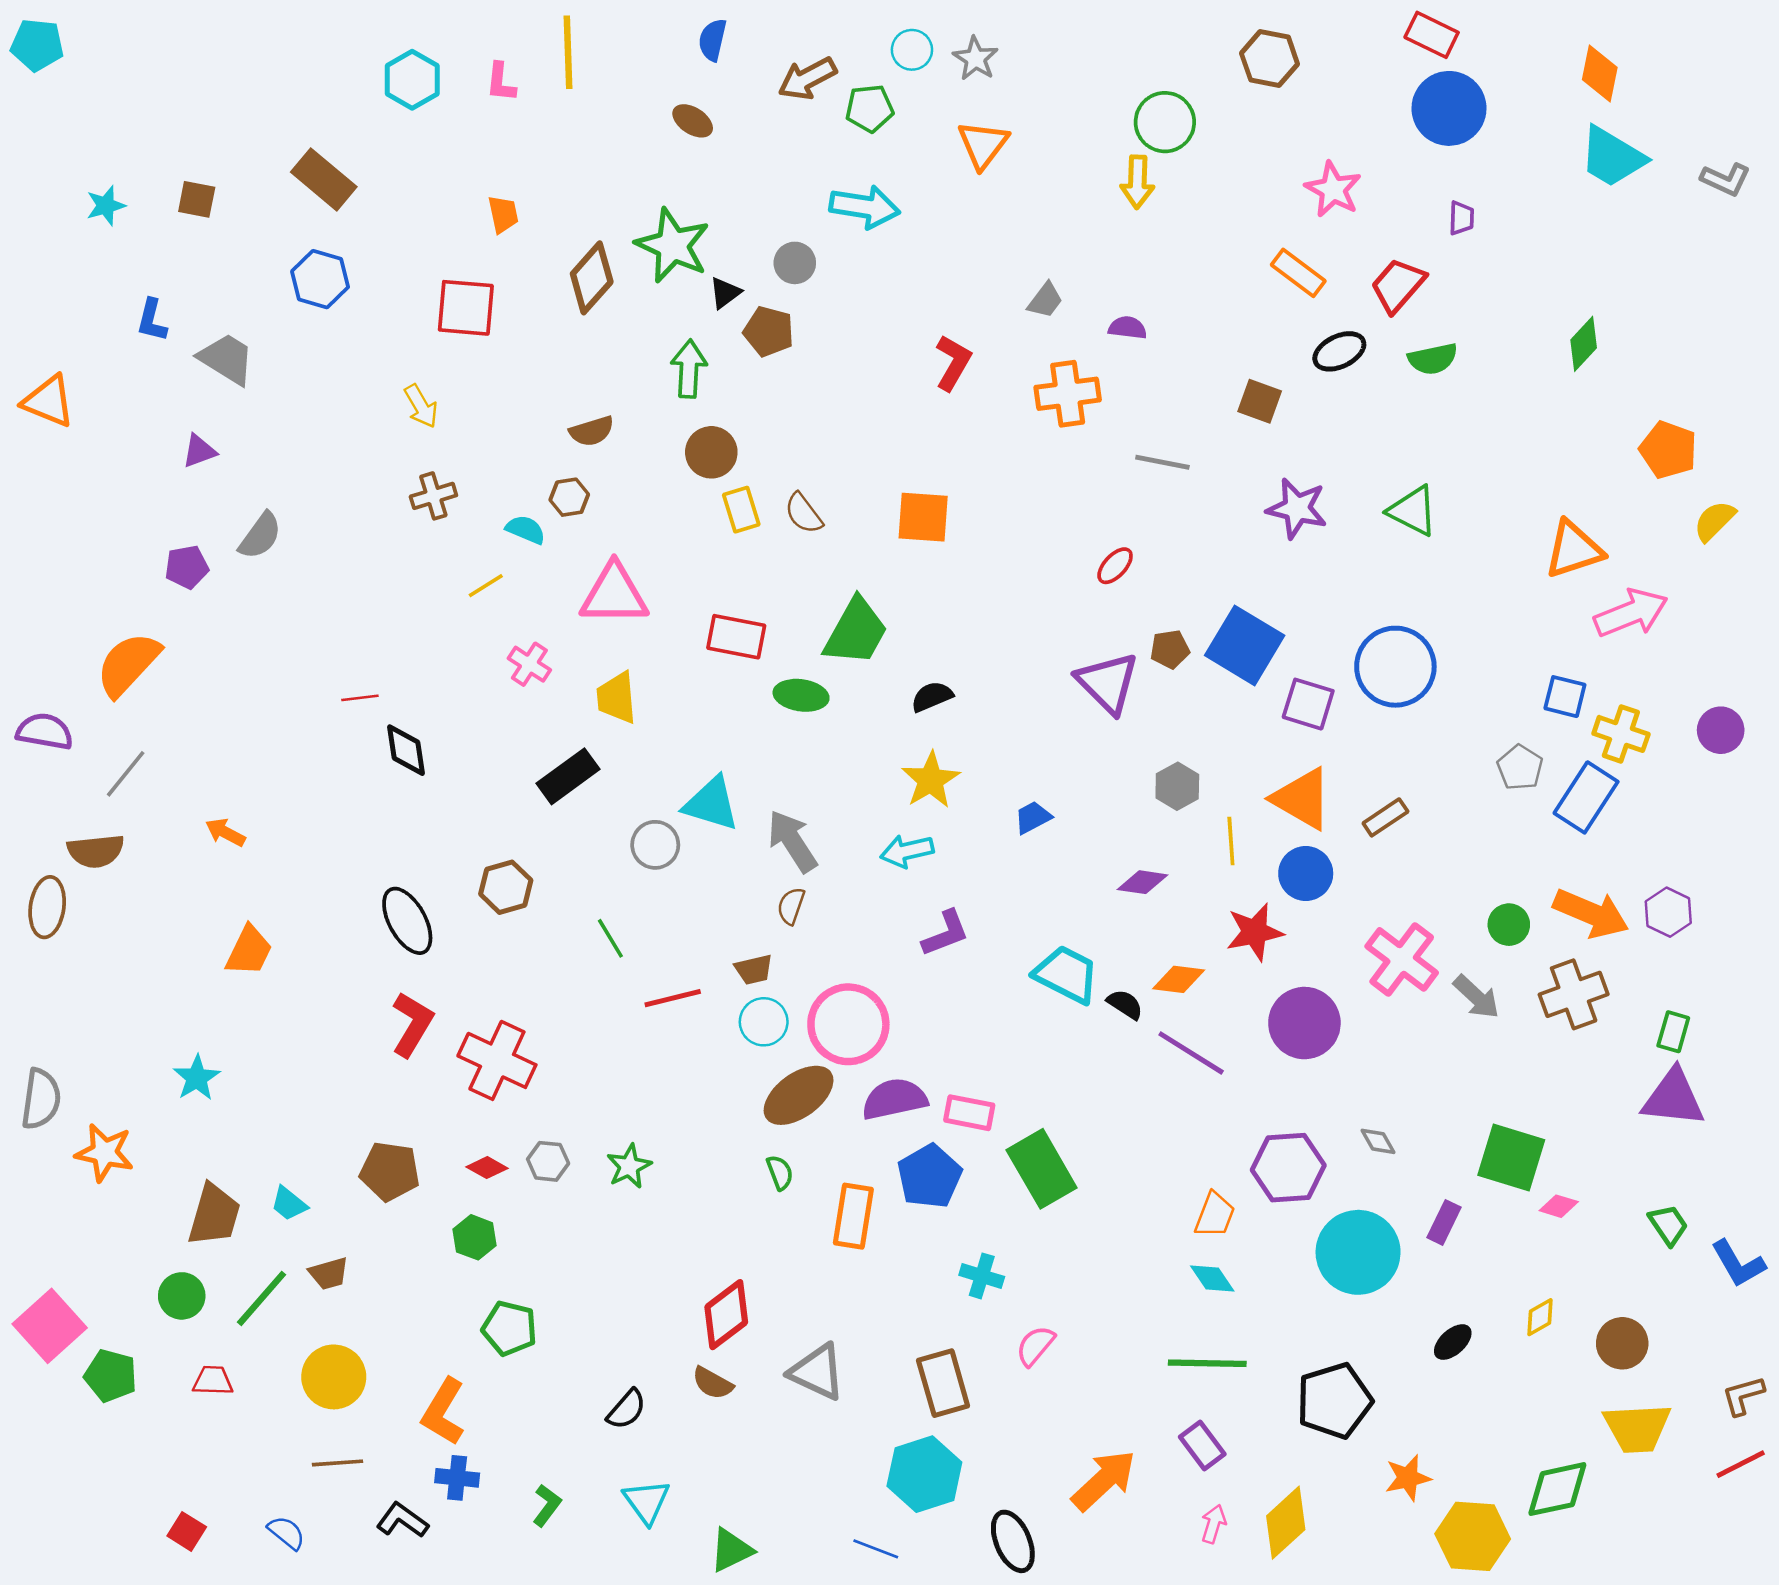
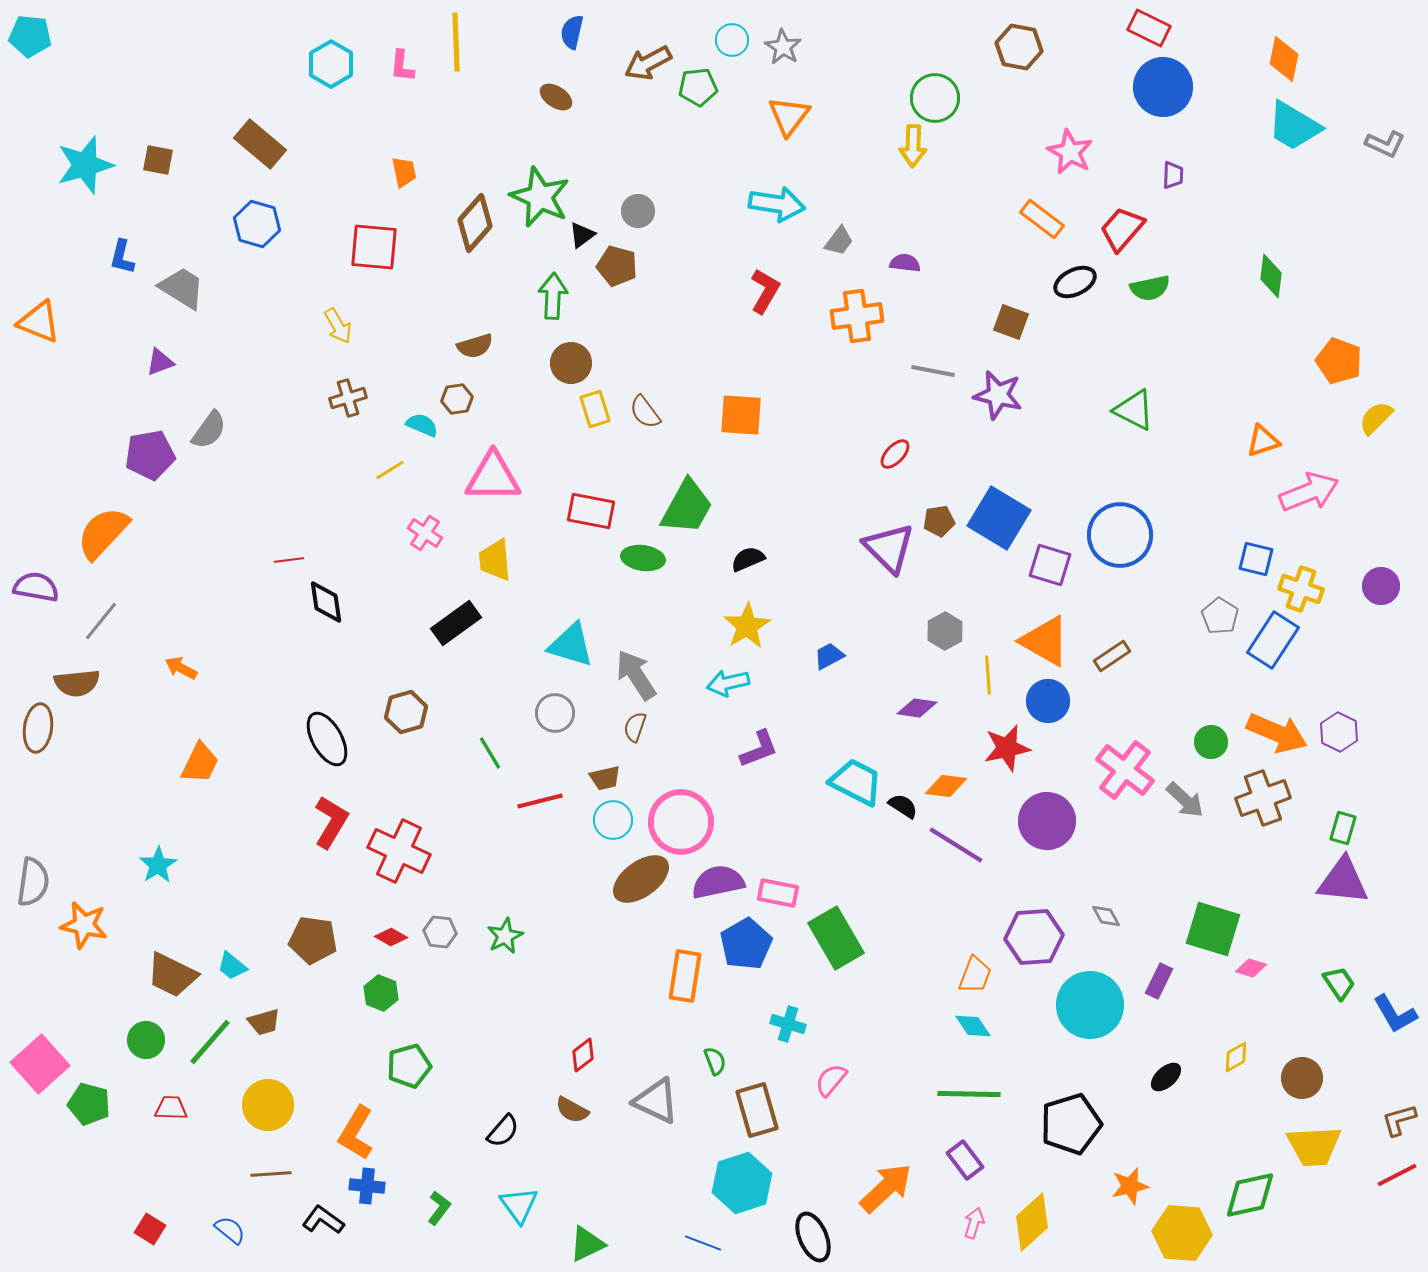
cyan star: (106, 206) -> (85, 165), size x1.8
cyan arrow: (865, 207) -> (777, 204), moved
green diamond: (1584, 344) -> (1271, 276), turned -36
purple star: (1297, 508) -> (998, 395), moved
orange triangle: (1574, 550) -> (1263, 441), size x0.7
purple pentagon: (187, 567) -> (150, 455), size x1.4
gray circle: (655, 845) -> (555, 713), moved
green semicircle: (780, 1173) -> (715, 1061), moved
brown trapezoid: (214, 1215) -> (172, 975), turned 100
red diamond: (726, 1315) -> (583, 1055), size x0.6
green pentagon: (509, 1328) -> (409, 1066), turned -30

